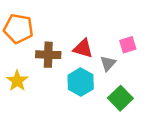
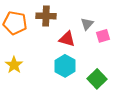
brown cross: (48, 55) -> (46, 16), moved
gray triangle: (108, 63) -> (87, 24), moved

